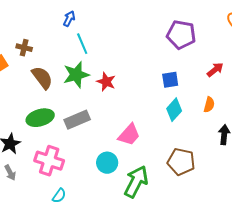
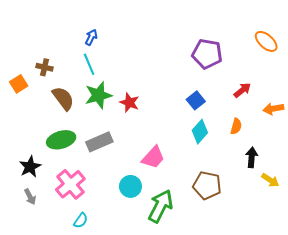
cyan line: (82, 44) -> (89, 64), moved
blue square: (170, 80) -> (196, 100), turned -30
pink cross: (49, 161) -> (70, 184), turned 32

